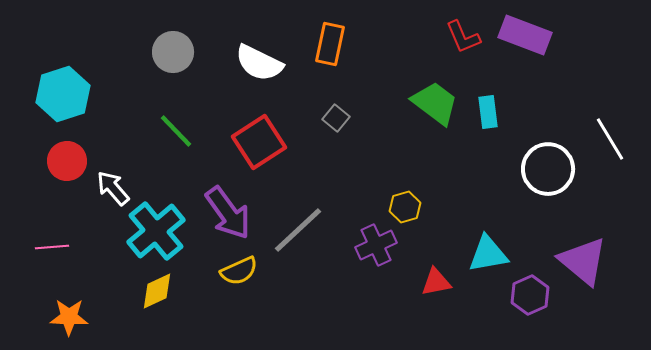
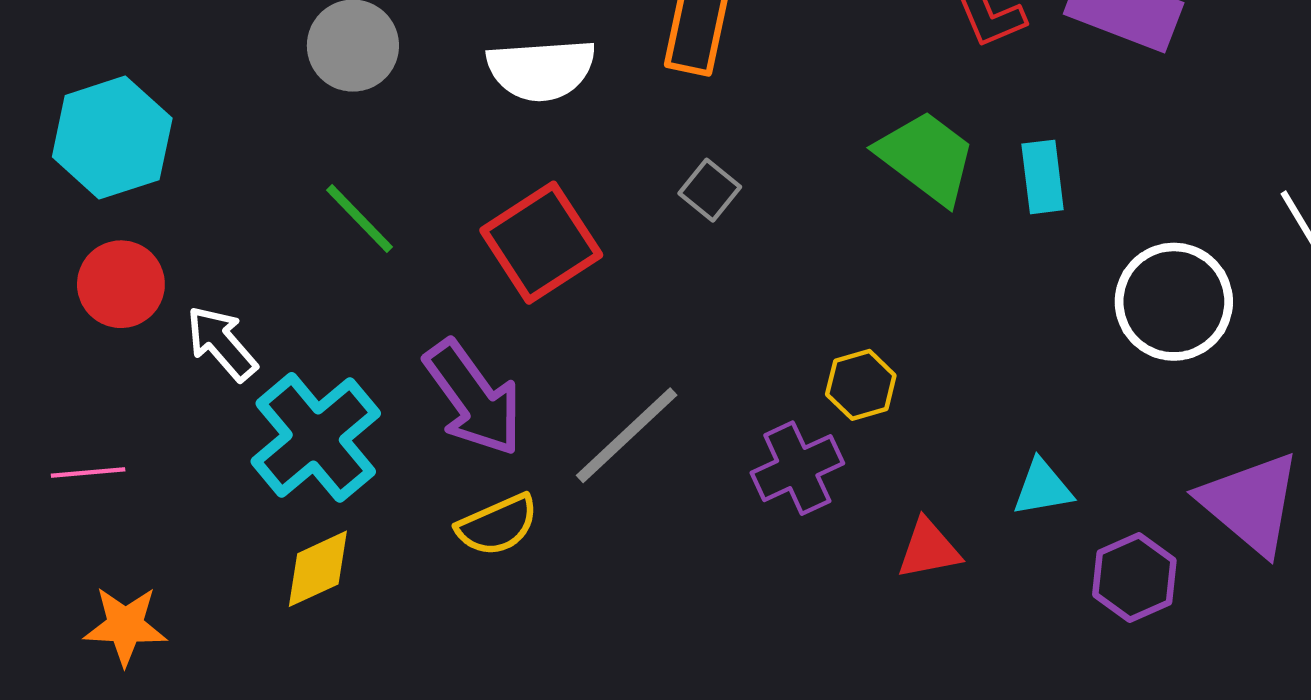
white semicircle: (259, 63) -> (541, 70), turned -30
cyan triangle: (488, 254) -> (1043, 488), size x0.7

